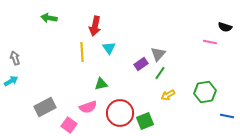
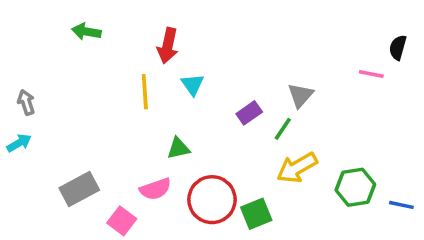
black semicircle: (225, 27) -> (398, 47), turned 88
gray triangle: (158, 54) -> (300, 95), moved
green hexagon: (205, 92) -> (355, 187), moved
yellow arrow: (168, 95) -> (297, 168), size x1.6

